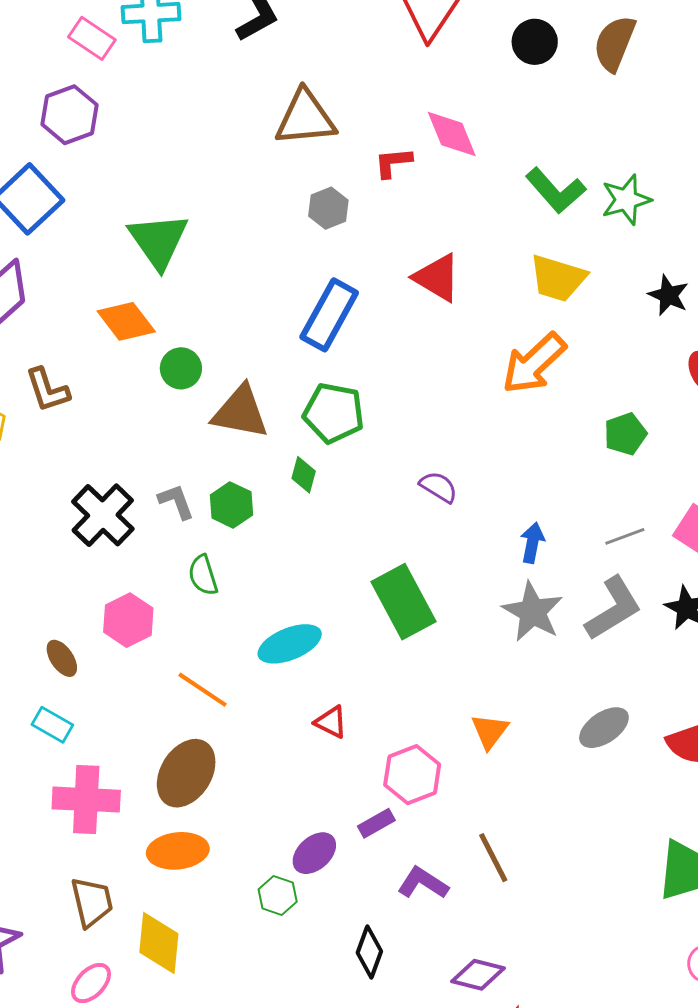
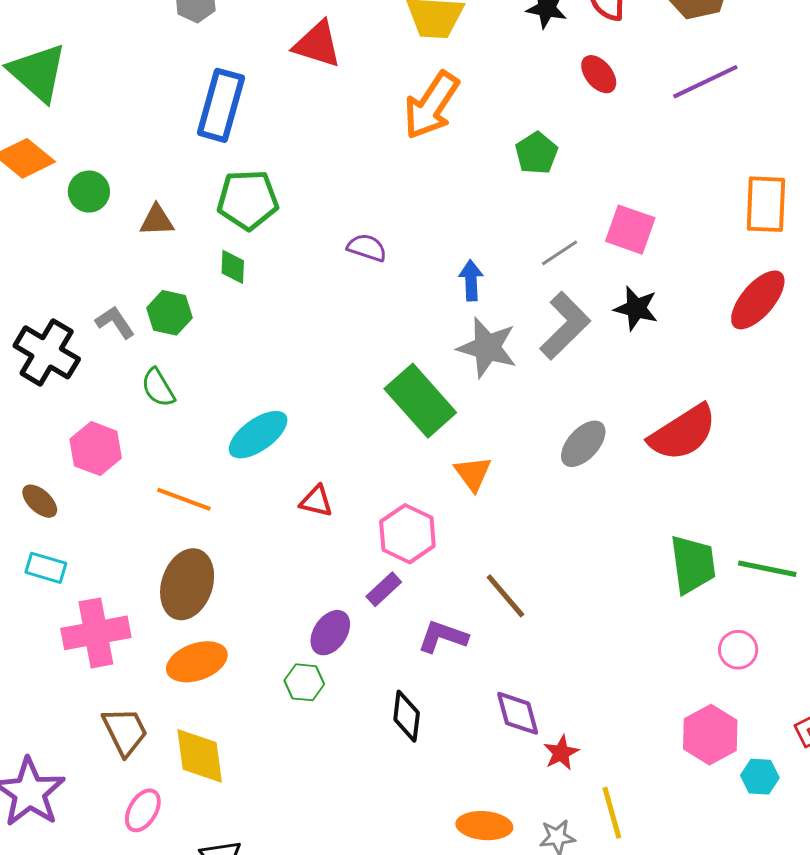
brown triangle: (240, 412) -> (157, 220), size x0.6
green rectangle: (403, 602) -> (420, 401), moved
purple diamond: (478, 975) -> (518, 713), turned 74

